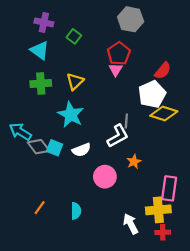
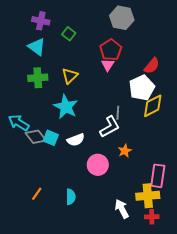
yellow diamond: (164, 113) -> (153, 106), turned -45

